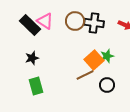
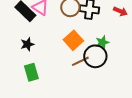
orange square: (94, 60) -> (73, 40), moved
black circle: (107, 85) -> (95, 56), moved, size x1.5

